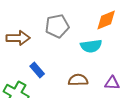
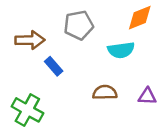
blue rectangle: (37, 70) -> (54, 66), moved

